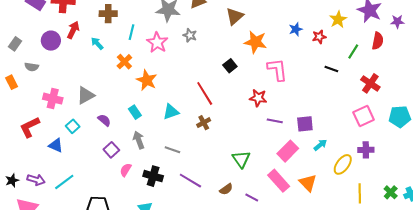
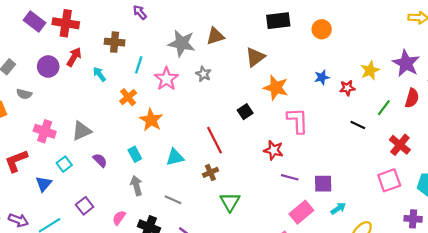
blue triangle: (56, 145) -> (44, 184), turned 42
purple square: (111, 150) -> (85, 206), moved
purple cross: (366, 150) -> (413, 219), moved
green triangle: (241, 159) -> (230, 202), moved

